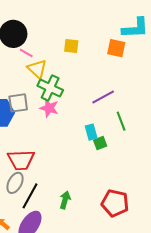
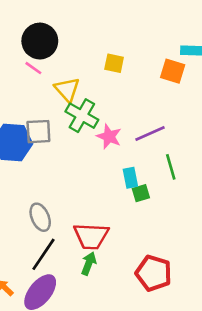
pink line: (26, 53) -> (33, 68), moved
pink star: (49, 108) -> (109, 136), moved
red trapezoid: (21, 160) -> (91, 236), moved
gray ellipse: (15, 183) -> (40, 217), moved, turned -55

